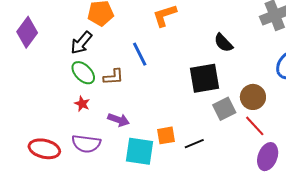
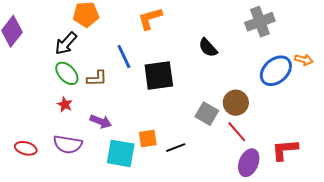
black square: (204, 78) -> (159, 76), moved
gray square: (224, 109) -> (207, 114), turned -35
red ellipse: (44, 149) -> (26, 148), size x0.7

